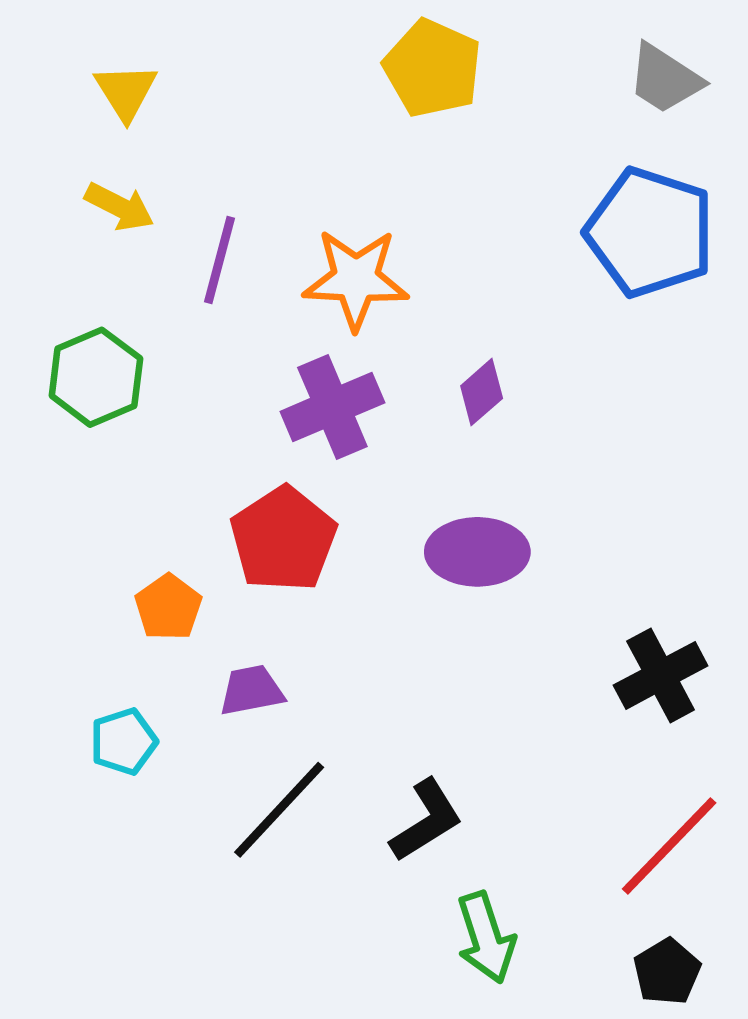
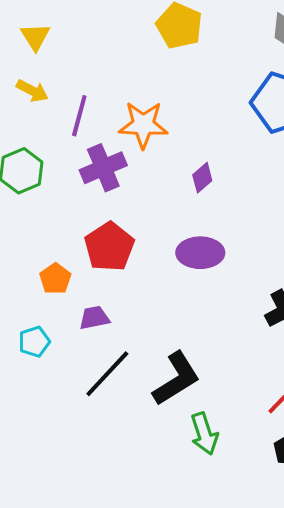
purple cross: (332, 407) -> (103, 168), moved
black L-shape: (426, 820) -> (176, 379), size x1.4

